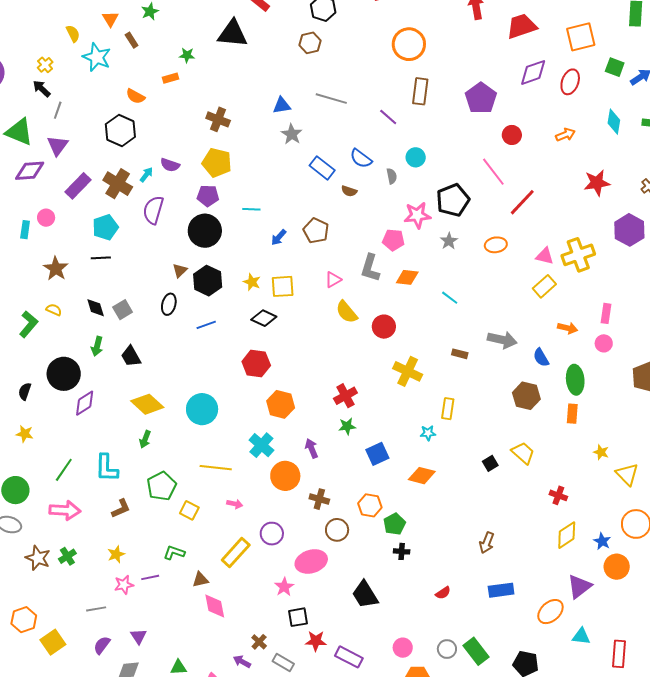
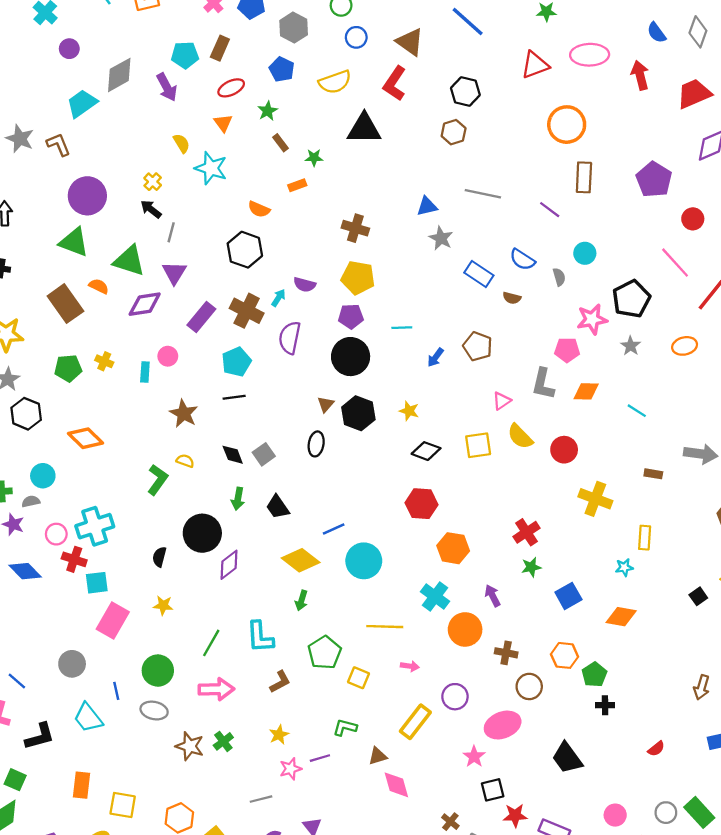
brown rectangle: (132, 40) -> (280, 143), moved
yellow square: (283, 286) -> (478, 445), moved
blue line: (206, 325) -> (334, 529), moved

